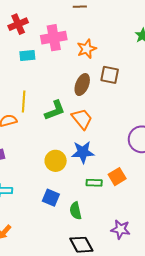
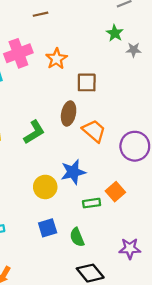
brown ellipse: (82, 85) -> (69, 113), moved
orange trapezoid: (82, 119) -> (94, 131), moved
blue square: (51, 198) -> (48, 228), turned -30

